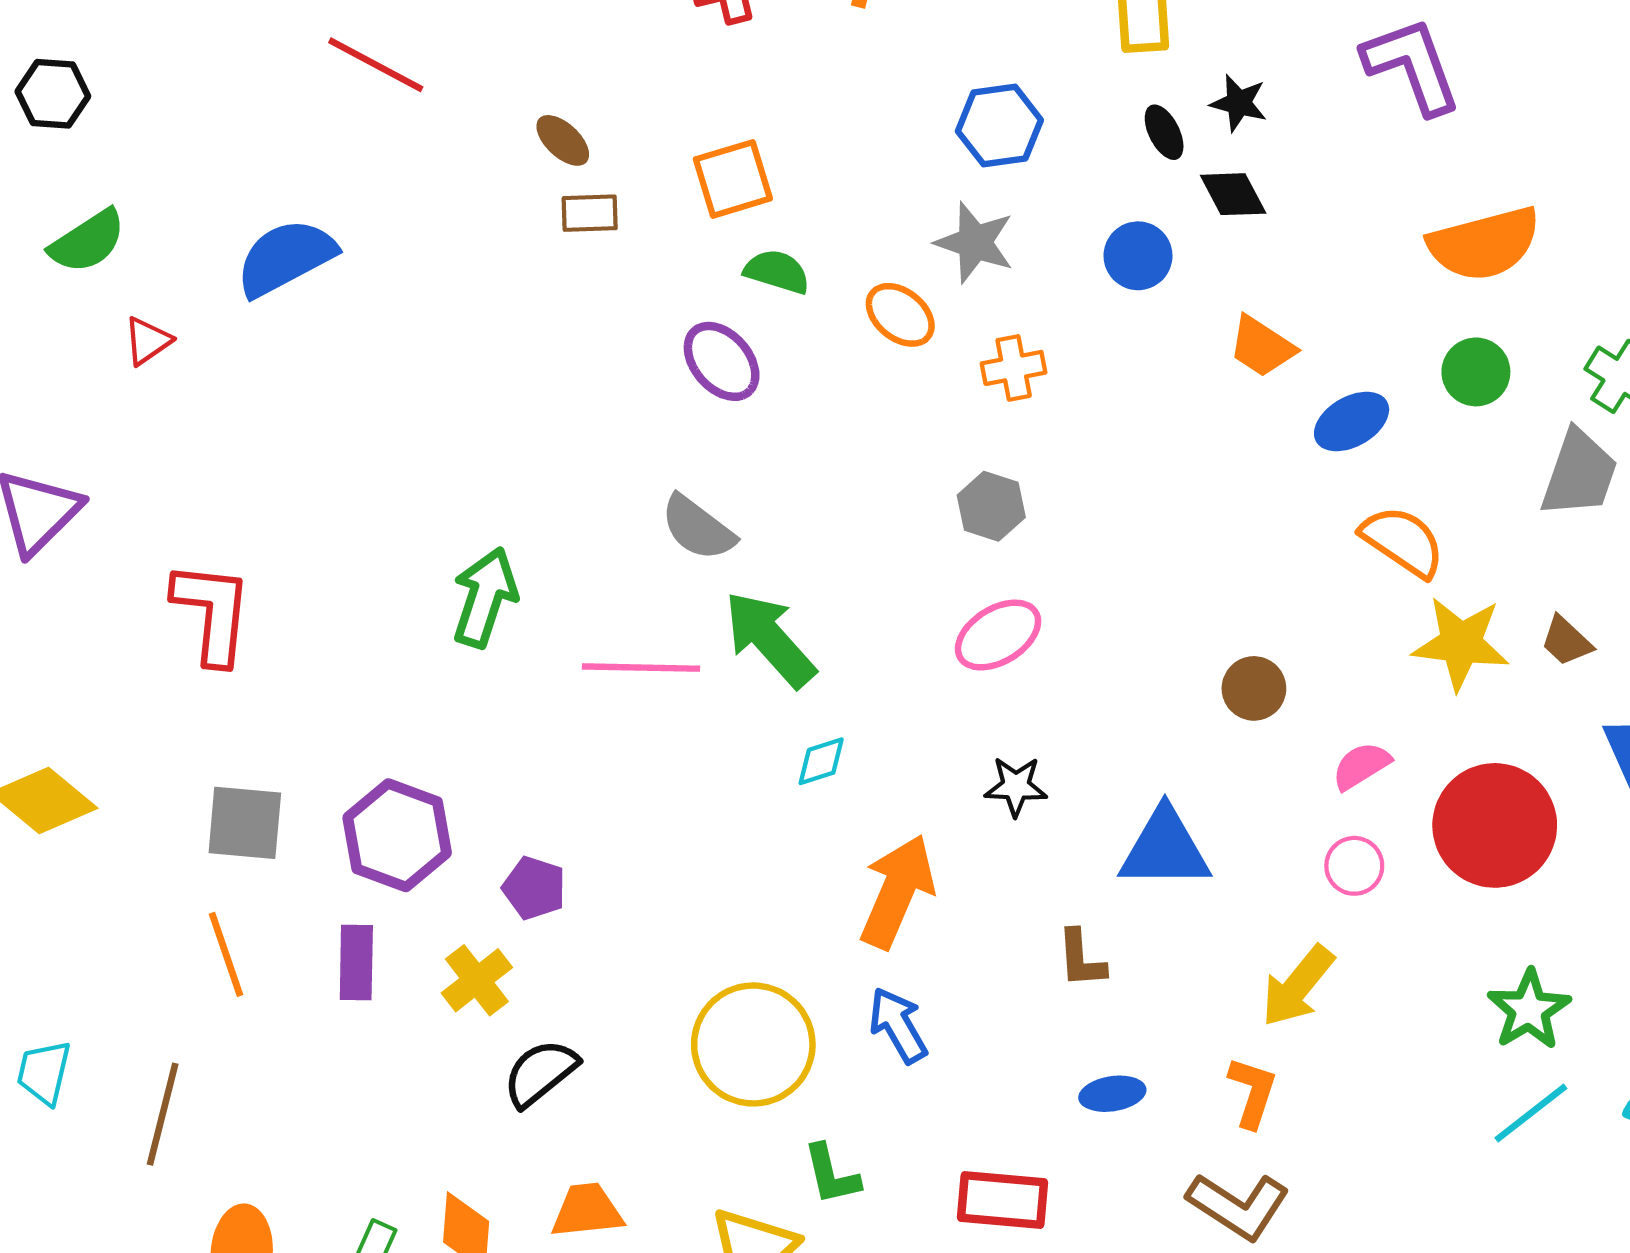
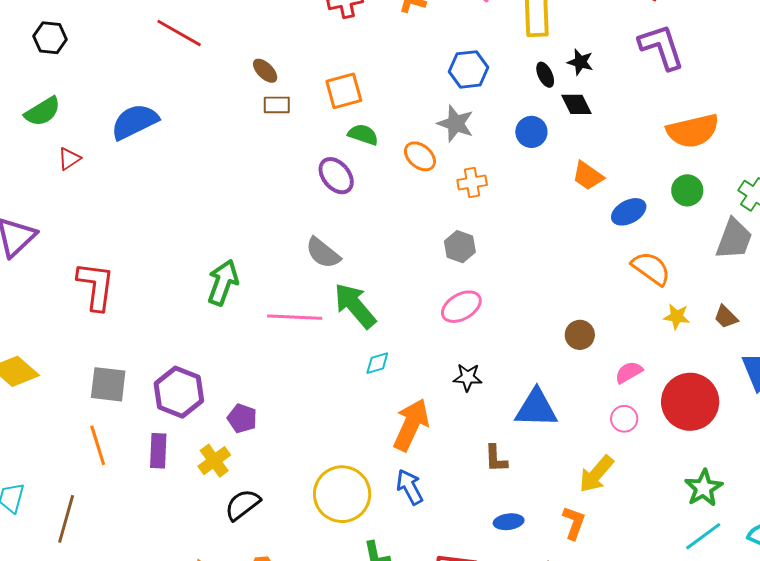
black hexagon: (53, 94) -> (50, 38), moved
yellow star: (1461, 643) -> (677, 317), size x0.6

